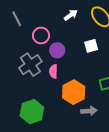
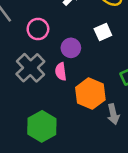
purple circle: (57, 50) -> (71, 48), moved
gray arrow: (89, 111) -> (113, 114), turned 91

